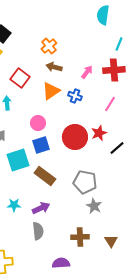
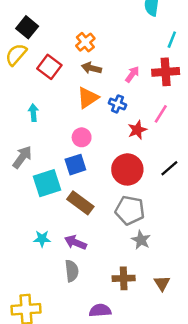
red square: (20, 78) -> (49, 67), moved
pink circle: (38, 123) -> (82, 137), moved
red star: (99, 133) -> (137, 130), moved
red circle: (75, 137) -> (127, 169), moved
purple arrow: (41, 208) -> (75, 242), turned -132

